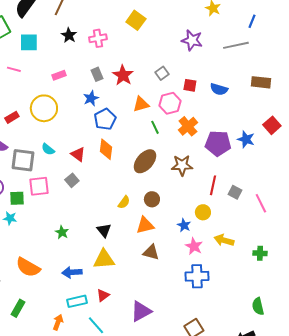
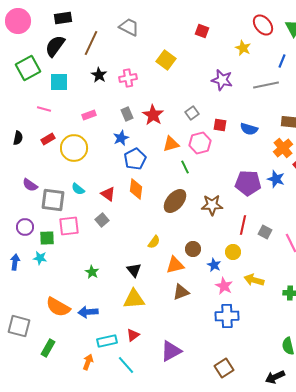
red rectangle: (12, 117) -> (48, 139), moved
orange cross: (188, 126) -> (283, 148), moved
brown circle: (152, 199) -> (193, 249), moved
brown triangle: (151, 252) -> (181, 292), turned -36
blue arrow: (72, 272) -> (88, 312), moved

